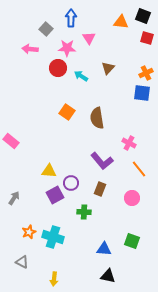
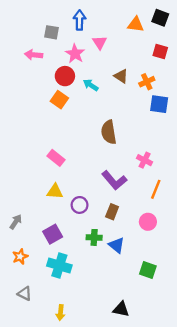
gray square: (46, 29) -> (52, 32), turned -32
red square: (147, 38) -> (160, 51), moved
pink star: (67, 48) -> (75, 54), turned 30
brown triangle: (108, 68) -> (121, 76), turned -40
orange cross: (146, 73) -> (147, 82), moved
orange square: (67, 112) -> (59, 100), moved
pink rectangle: (11, 141) -> (56, 158), moved
orange line: (139, 169) -> (156, 189), turned 60
purple square: (55, 195) -> (53, 234), moved
orange star: (29, 232) -> (20, 257), moved
blue triangle: (104, 249) -> (117, 245), moved, turned 35

